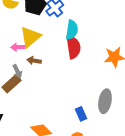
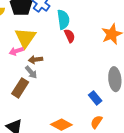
red semicircle: (73, 47) -> (70, 36), size x0.6
gray arrow: (17, 71) -> (31, 72), moved

